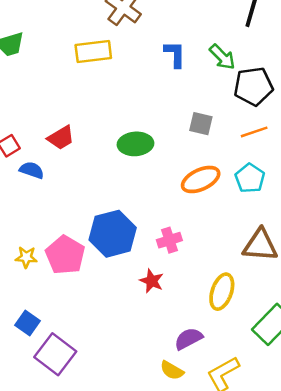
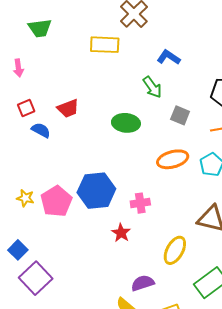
blue L-shape: (175, 54) -> (169, 57), turned -65
green arrow: (222, 57) -> (152, 87), moved

